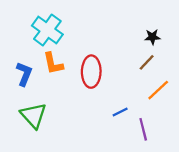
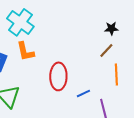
red ellipse: (91, 72) -> (58, 76), moved
orange line: (158, 90) -> (116, 74), turned -50

